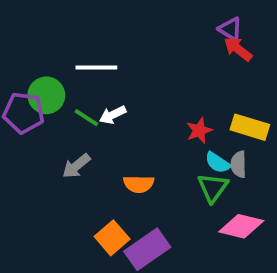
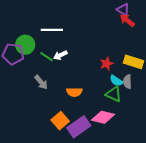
gray arrow: (76, 166) -> (41, 82), turned -91
green triangle: (213, 188) -> (114, 94), turned -42
pink diamond: (241, 226) -> (103, 117), moved

